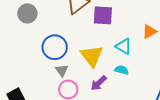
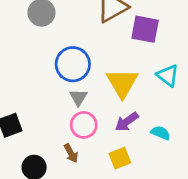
cyan semicircle: (122, 70) -> (161, 133), moved

